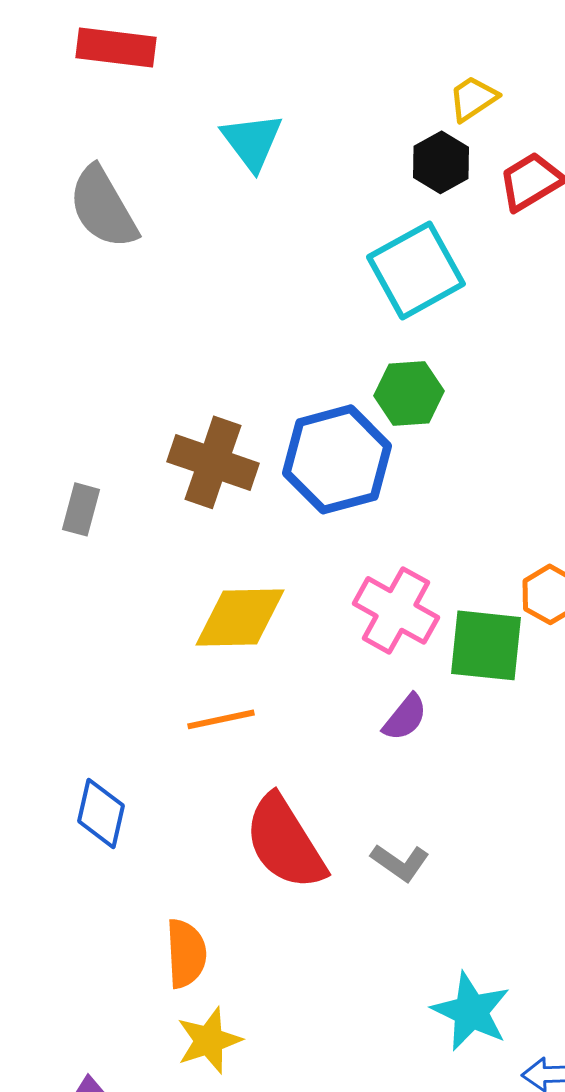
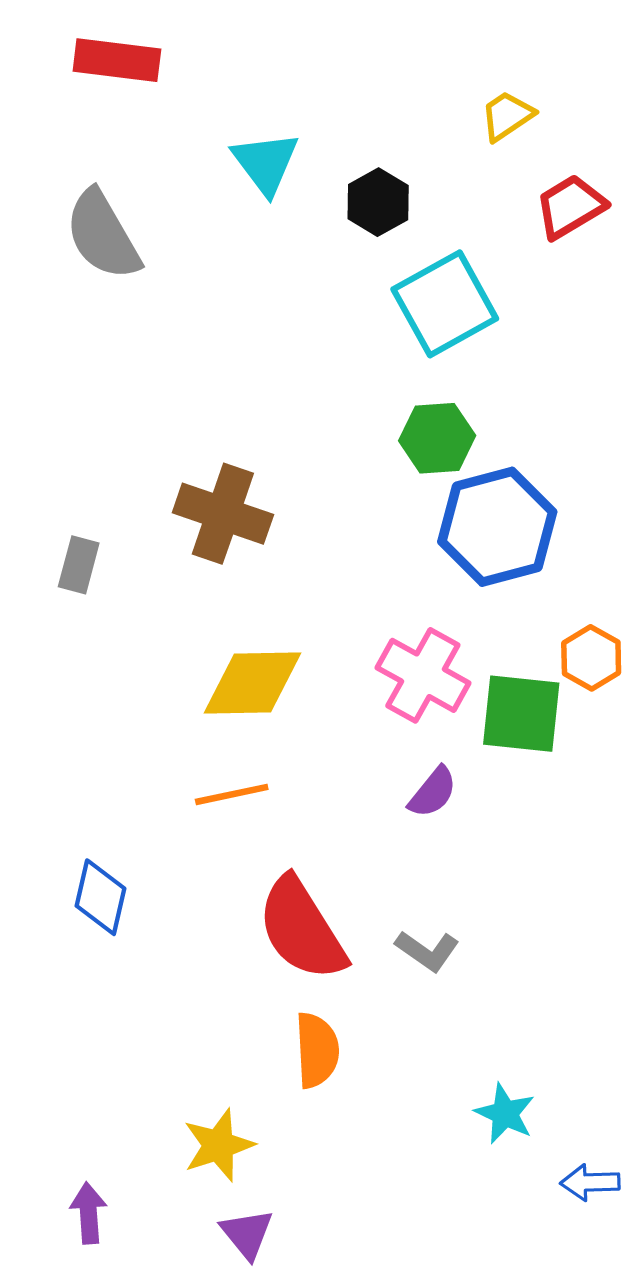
black hexagon: (441, 162) -> (378, 202), moved
blue hexagon: (337, 459) -> (497, 527), moved
orange semicircle: (186, 953) -> (317, 1050), moved
cyan star: (471, 1011) -> (505, 1114), size x0.7

